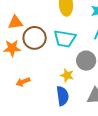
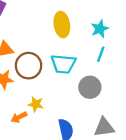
yellow star: (67, 75) -> (36, 104), moved

